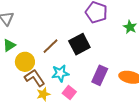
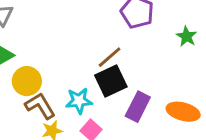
black square: (79, 44) -> (111, 81), moved
brown line: (51, 46) -> (110, 57), moved

